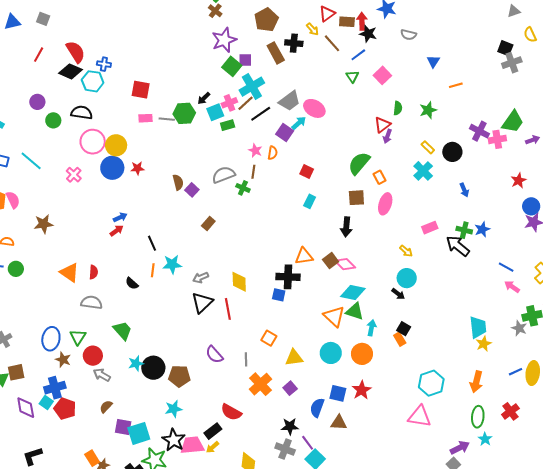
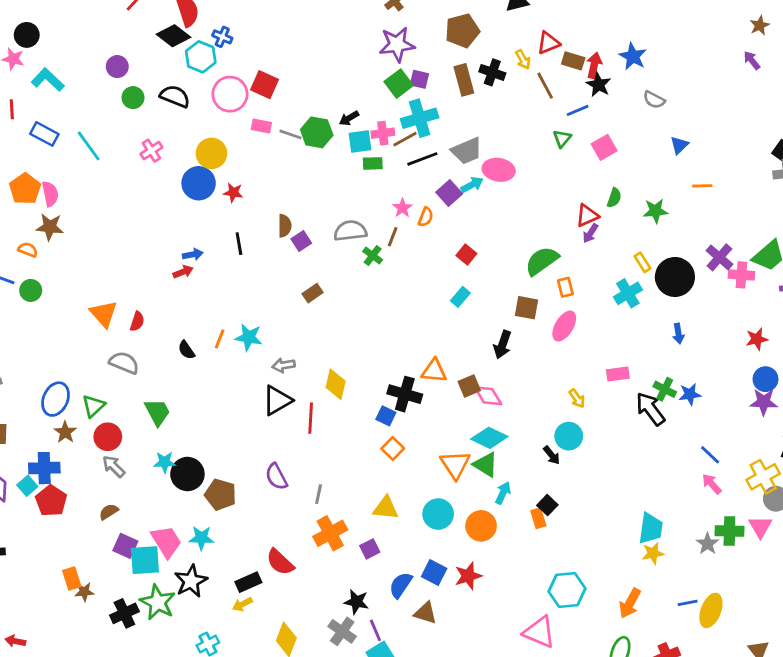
pink ellipse: (314, 108) -> (499, 170), turned -35
pink circle: (93, 142) -> (230, 94), moved
black circle: (452, 152) -> (675, 277), size x1.4
pink cross: (74, 175) -> (151, 151), moved
brown star: (44, 224) -> (50, 227), moved
black line: (152, 243) -> (239, 244), moved
orange square: (269, 338) -> (393, 449), moved
pink trapezoid: (192, 445) -> (166, 542), moved, turned 50

